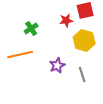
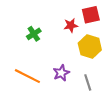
orange line: (20, 54) -> (27, 76), moved, turned 40

